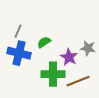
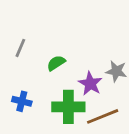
blue cross: (19, 53) -> (22, 101), moved, size x0.6

